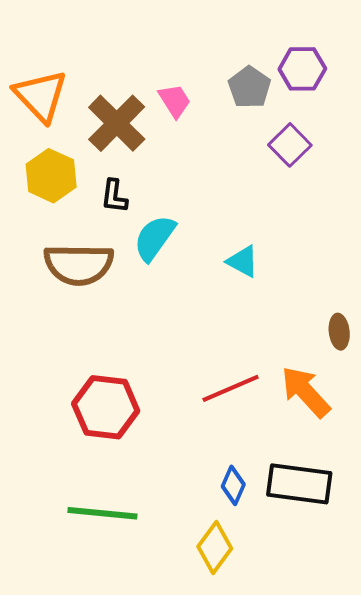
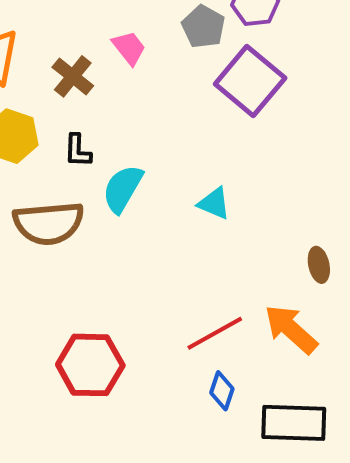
brown cross: (117, 123) -> (73, 76), size x0.7
purple square: (290, 145) -> (250, 81), size x1.6
blue diamond: (233, 485) -> (222, 391), moved

